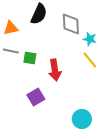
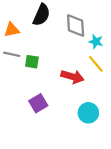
red arrow: (55, 70) -> (72, 77), moved, turned -65
cyan circle: (82, 119) -> (88, 113), moved

